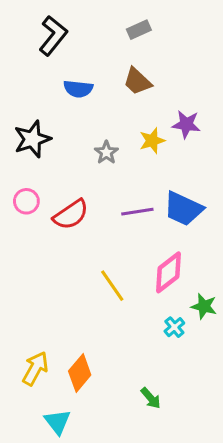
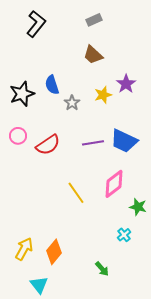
blue semicircle: (78, 89) -> (52, 85), moved, turned 66
purple star: (186, 124) -> (126, 84), turned 30
cyan cross: (174, 327) -> (124, 235), moved

